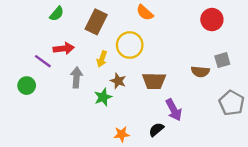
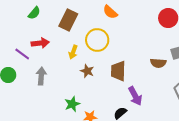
gray arrow: (76, 77) -> (41, 76), moved
brown trapezoid: (154, 81) -> (118, 71), turned 90
green star: (103, 97) -> (72, 104), moved

